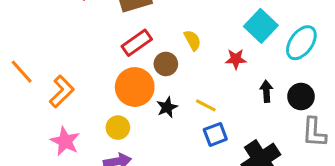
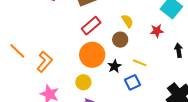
brown circle: (166, 64) -> (120, 40), moved
blue square: (215, 134) -> (132, 82), moved

